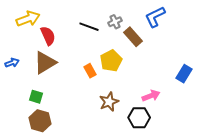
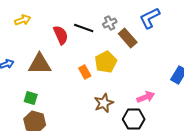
yellow arrow: (28, 19) -> (23, 20), size x0.7
red semicircle: (48, 36) -> (61, 35), moved
brown triangle: (45, 63) -> (40, 64), turned 30

